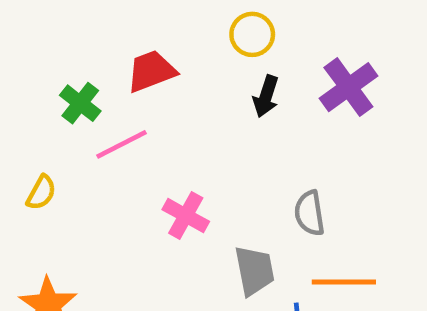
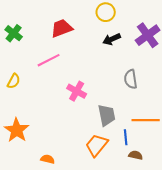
black arrow: (266, 96) -> (112, 39), turned 48
green cross: (80, 103) -> (14, 33), moved
gray semicircle: (309, 213) -> (131, 79), moved

